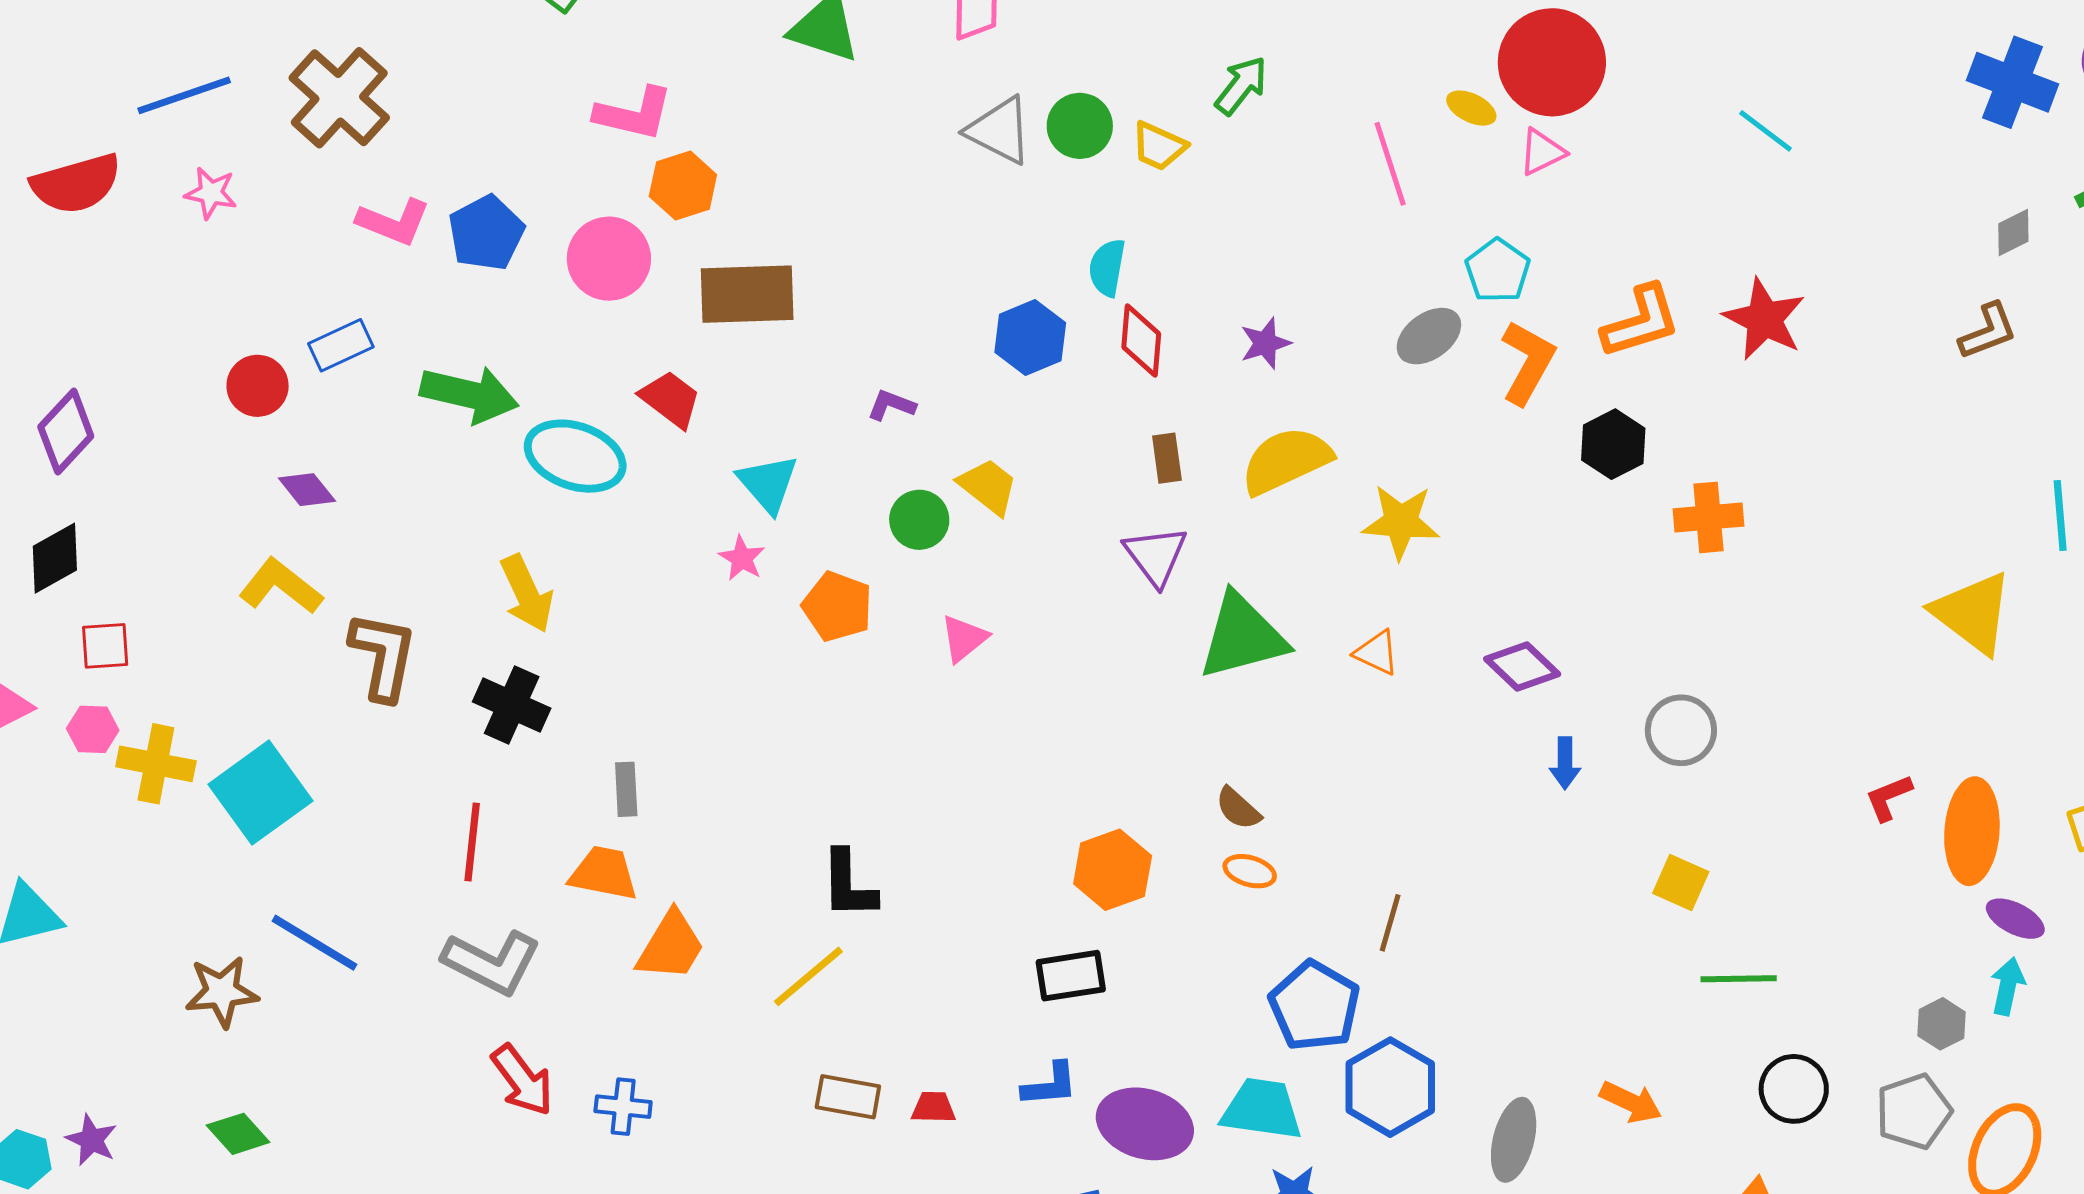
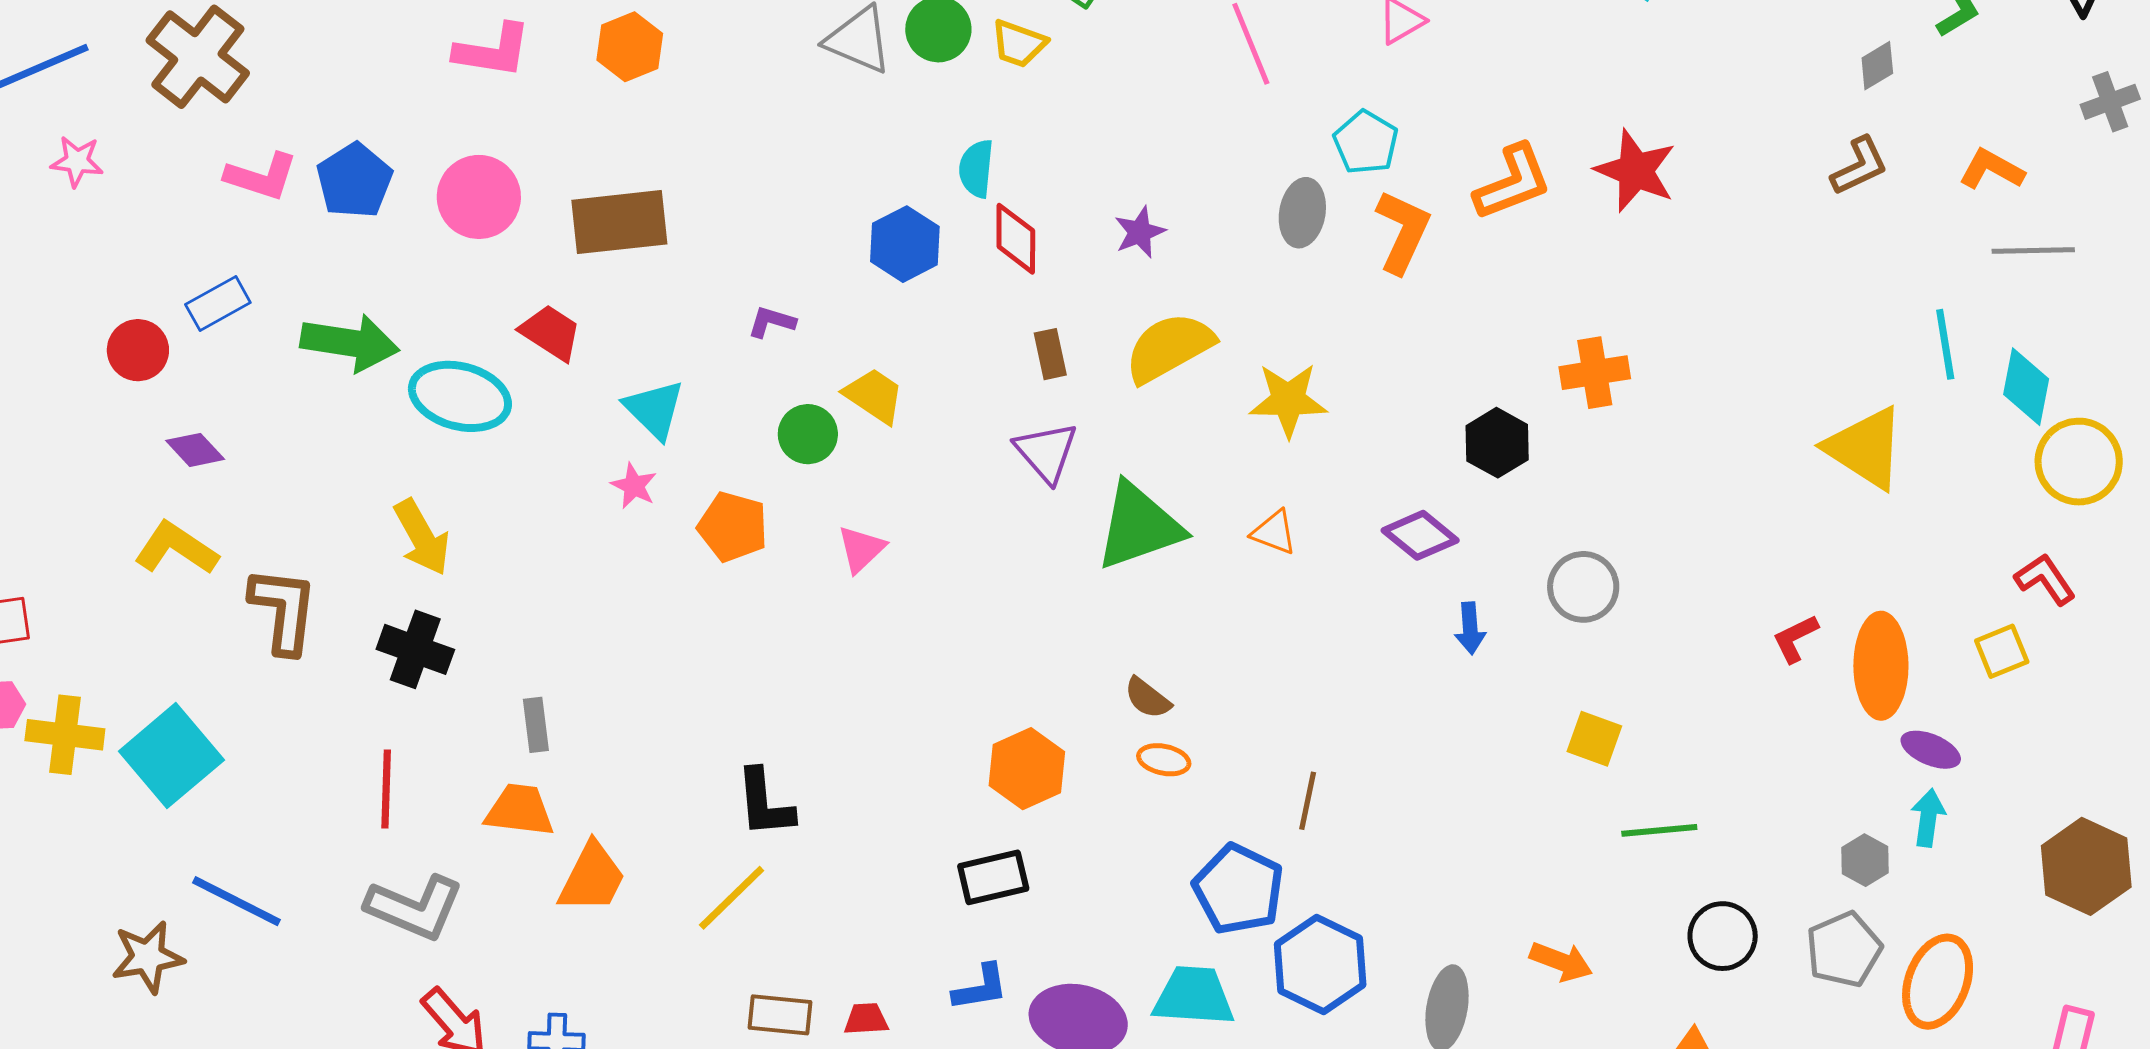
orange hexagon: (683, 186) -> (630, 47), moved
gray ellipse: (1429, 336) -> (1302, 213), turned -40
black hexagon: (1613, 444) -> (1497, 443), moved

